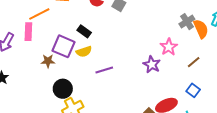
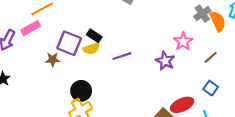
black rectangle: (84, 31) -> (94, 36), moved
pink rectangle: (28, 32) -> (31, 28), turned 60
purple line: (104, 70) -> (122, 56), moved
black circle: (63, 89) -> (81, 91), moved

